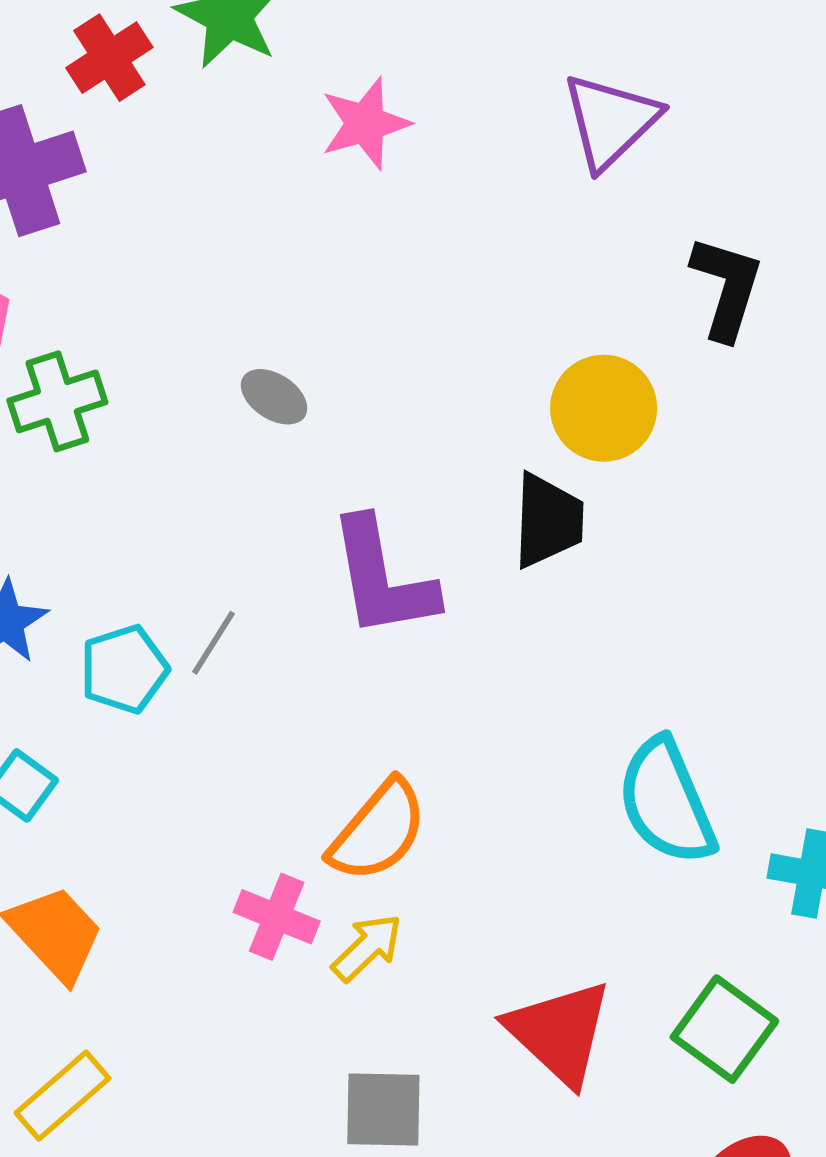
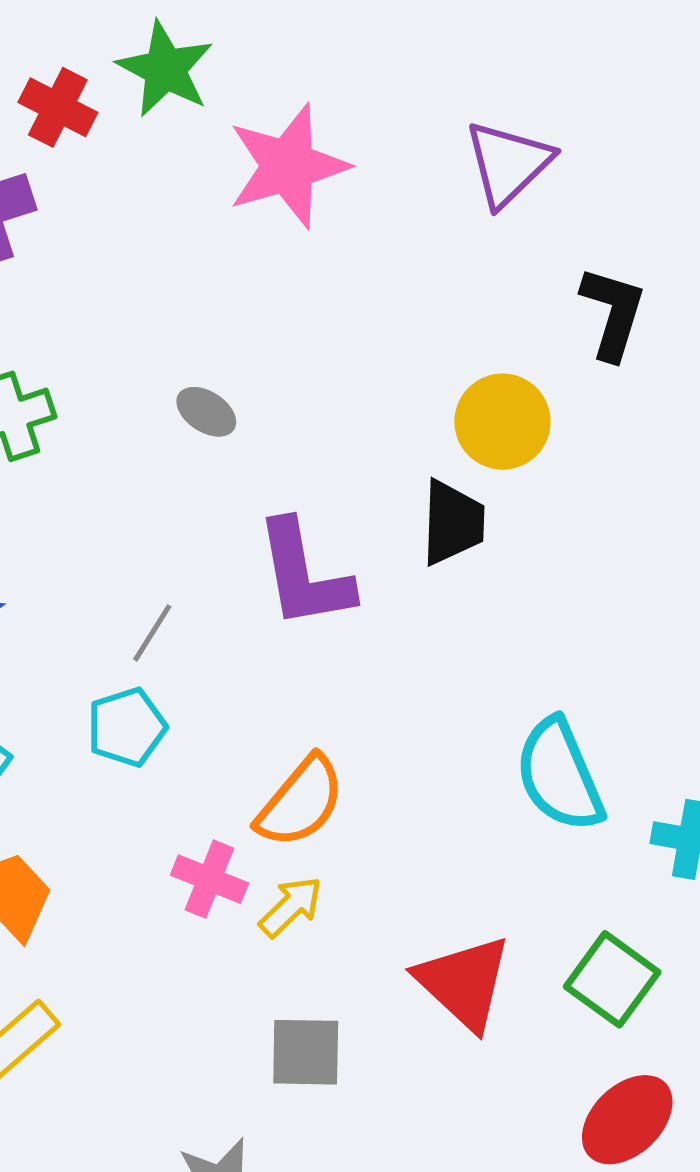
red cross: (109, 58) -> (58, 107), turned -30
pink star: (365, 123) -> (288, 166), size x1.5
cyan pentagon: (124, 669) -> (127, 727), moved

